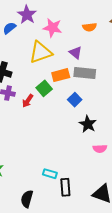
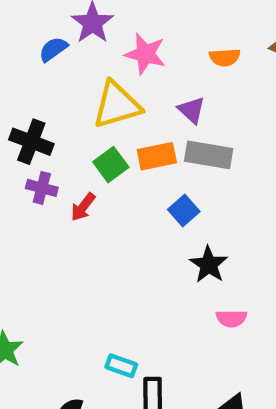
green square: (44, 88) -> (111, 165), moved

